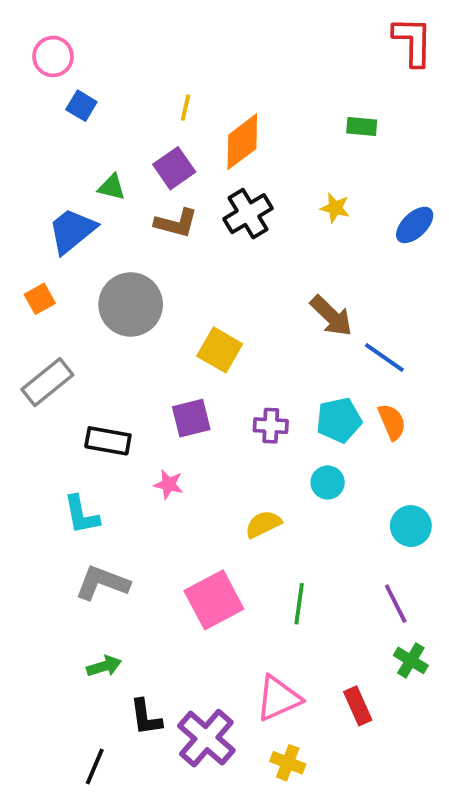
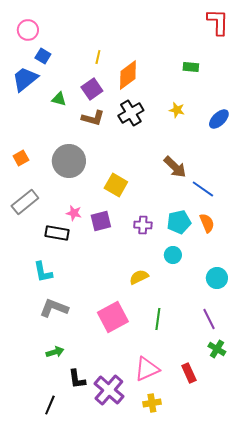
blue trapezoid: (72, 231) -> (25, 79), moved
pink star: (169, 484) -> (74, 213), moved
yellow cross: (288, 763) -> (152, 403), turned -30

